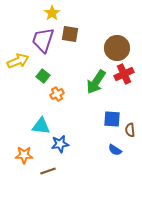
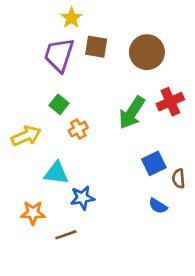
brown circle: (117, 48) -> (147, 52), moved
yellow arrow: (18, 61) -> (26, 136), moved
blue square: (112, 119) -> (154, 163), turned -30

